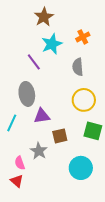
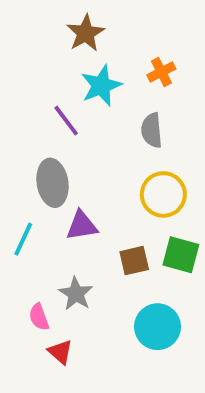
brown square: (60, 136) -> (134, 261), moved
red triangle: (17, 181) -> (60, 352), moved

